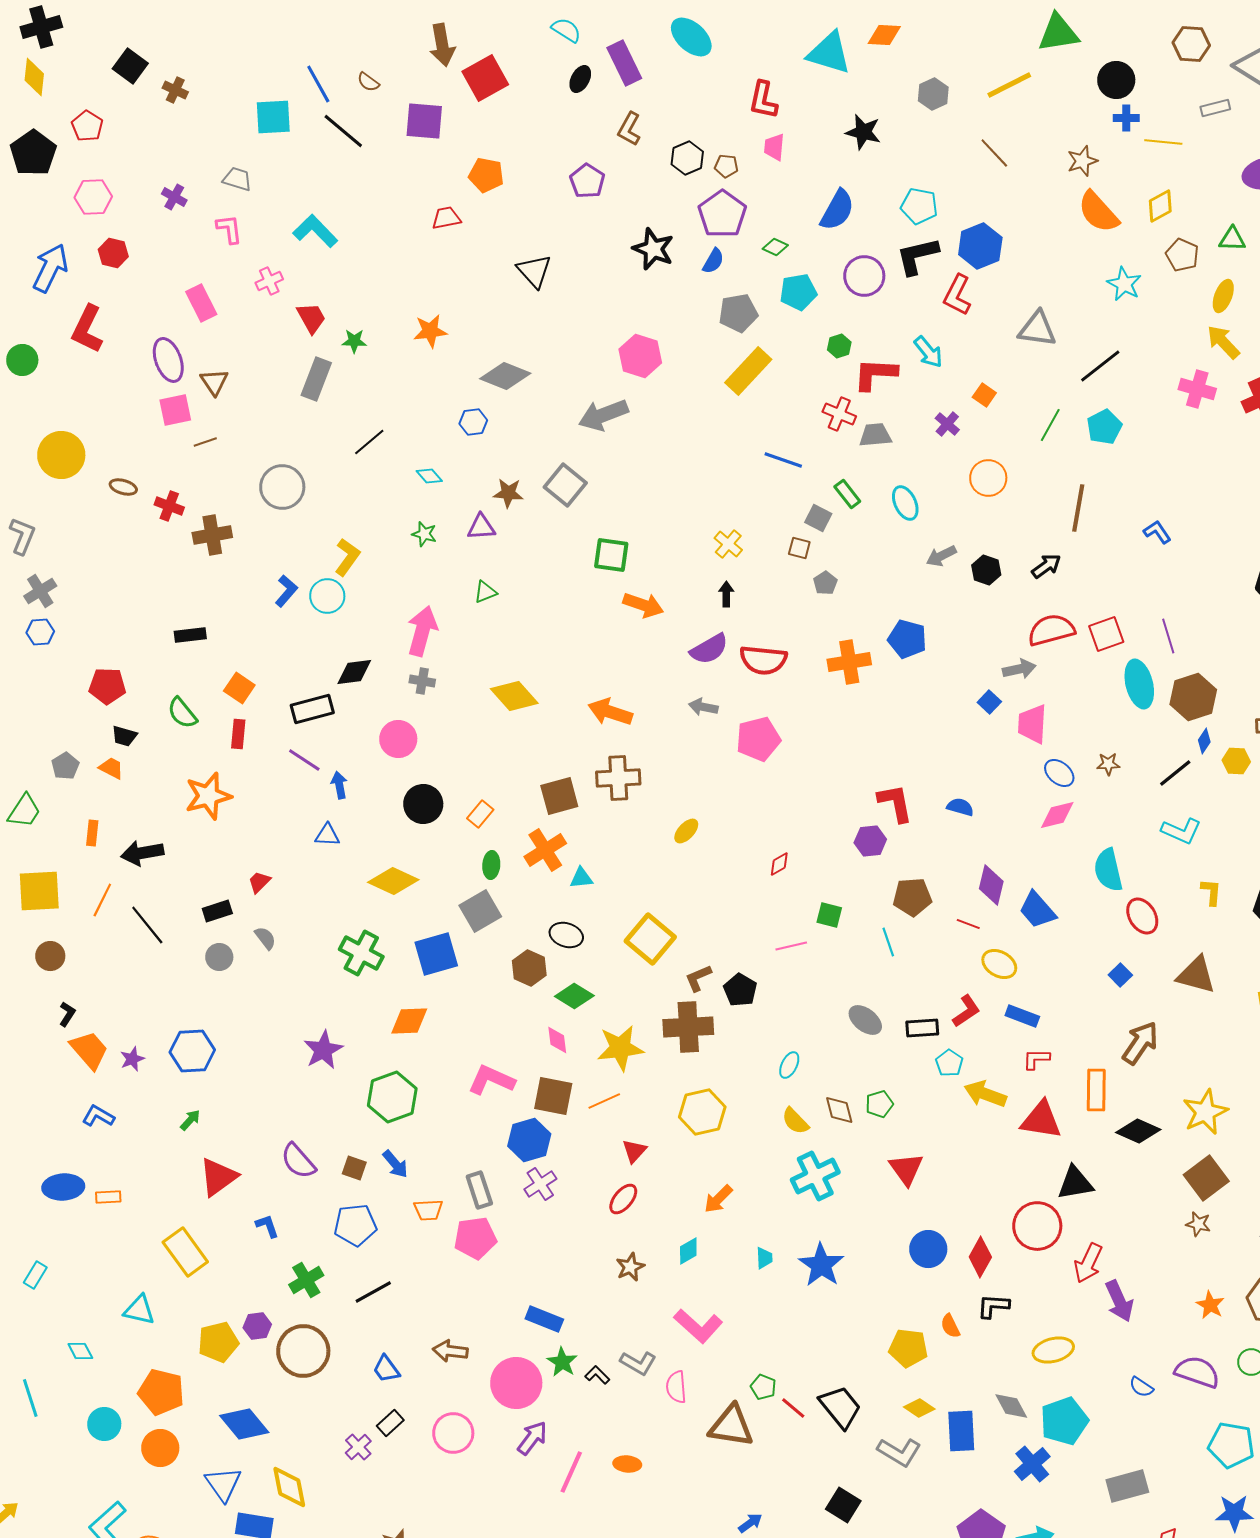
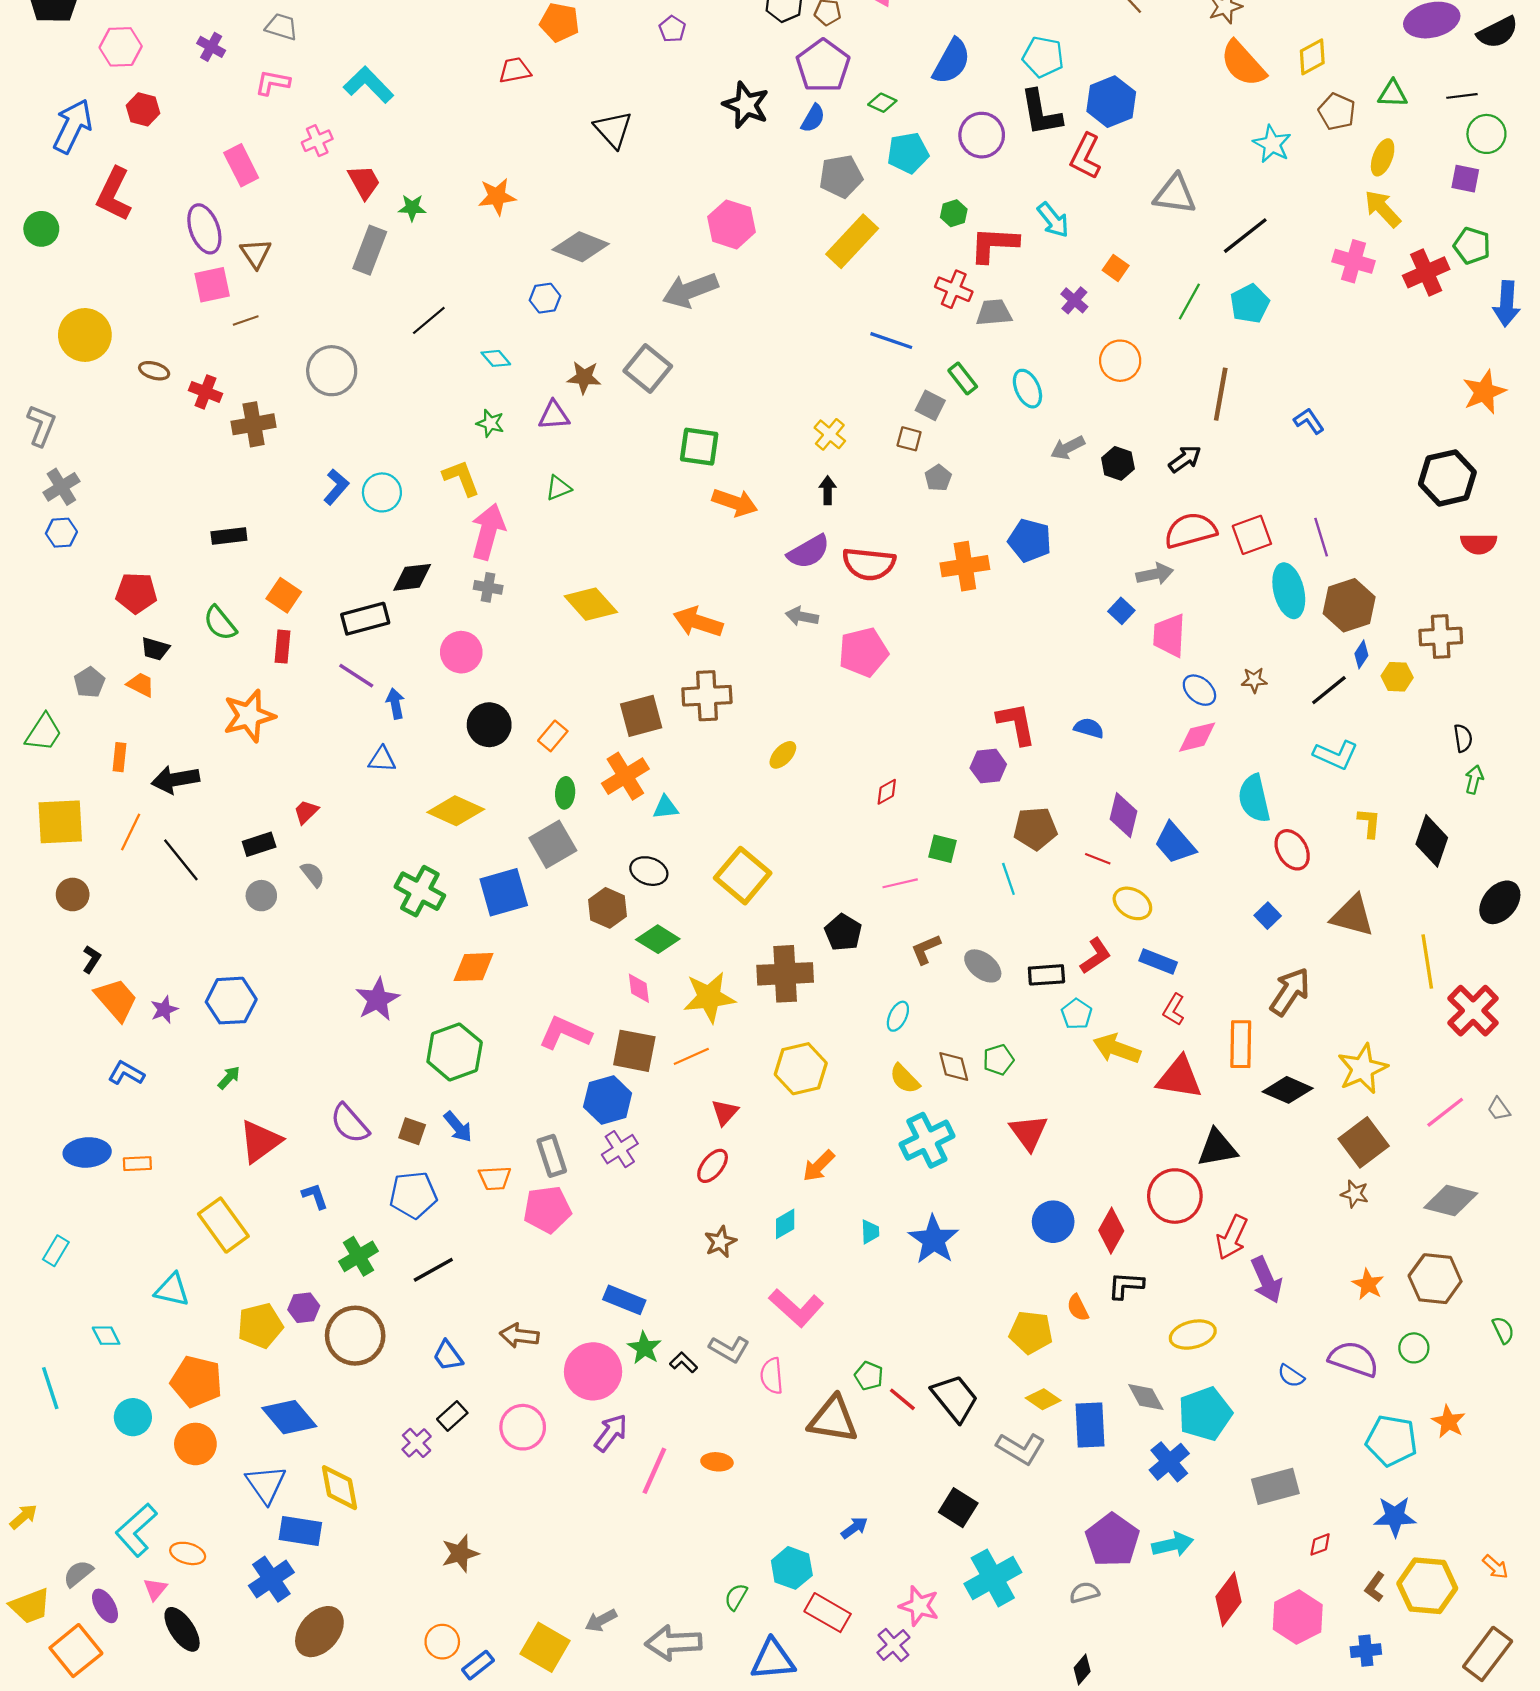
purple pentagon: (587, 181) -> (672, 29), size x0.7
pink L-shape: (229, 229) -> (272, 83), turned -72
black L-shape: (917, 256) -> (1041, 113), turned -87
yellow L-shape: (347, 557) -> (461, 478), moved, turned -57
brown L-shape: (698, 978) -> (926, 949), moved
red L-shape: (1036, 1059) -> (1174, 1010), turned -60

